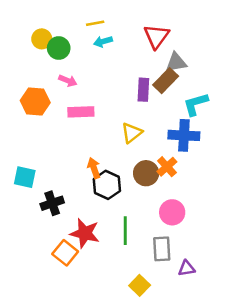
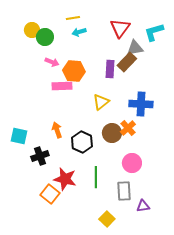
orange hexagon: (35, 101) -> (74, 71), moved
cyan L-shape: (196, 104) -> (154, 32), moved
orange arrow: (94, 168) -> (57, 130), moved

